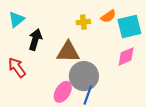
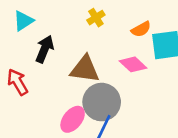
yellow cross: (83, 22) -> (96, 18), moved, turned -32
pink diamond: (126, 56) -> (133, 64), moved, turned 60

